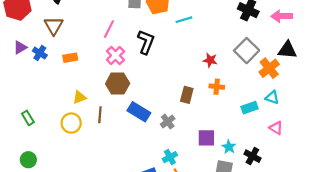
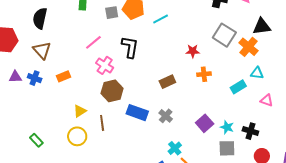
pink line: (109, 29) -> (93, 42), turned 36
purple triangle: (20, 47) -> (15, 77), turned 40
brown rectangle: (187, 95) -> (167, 82), moved, turned 63
purple square: (206, 138) -> (205, 123), turned -30

